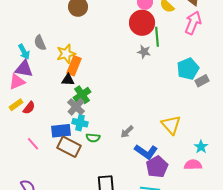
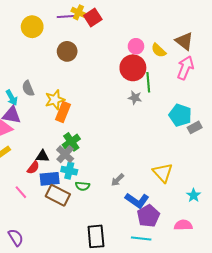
cyan pentagon: (188, 69) -> (180, 115), turned -30
black triangle: (68, 80) -> (42, 156), moved
red semicircle: (29, 108) -> (33, 168), moved
pink semicircle: (193, 165) -> (183, 225), moved

